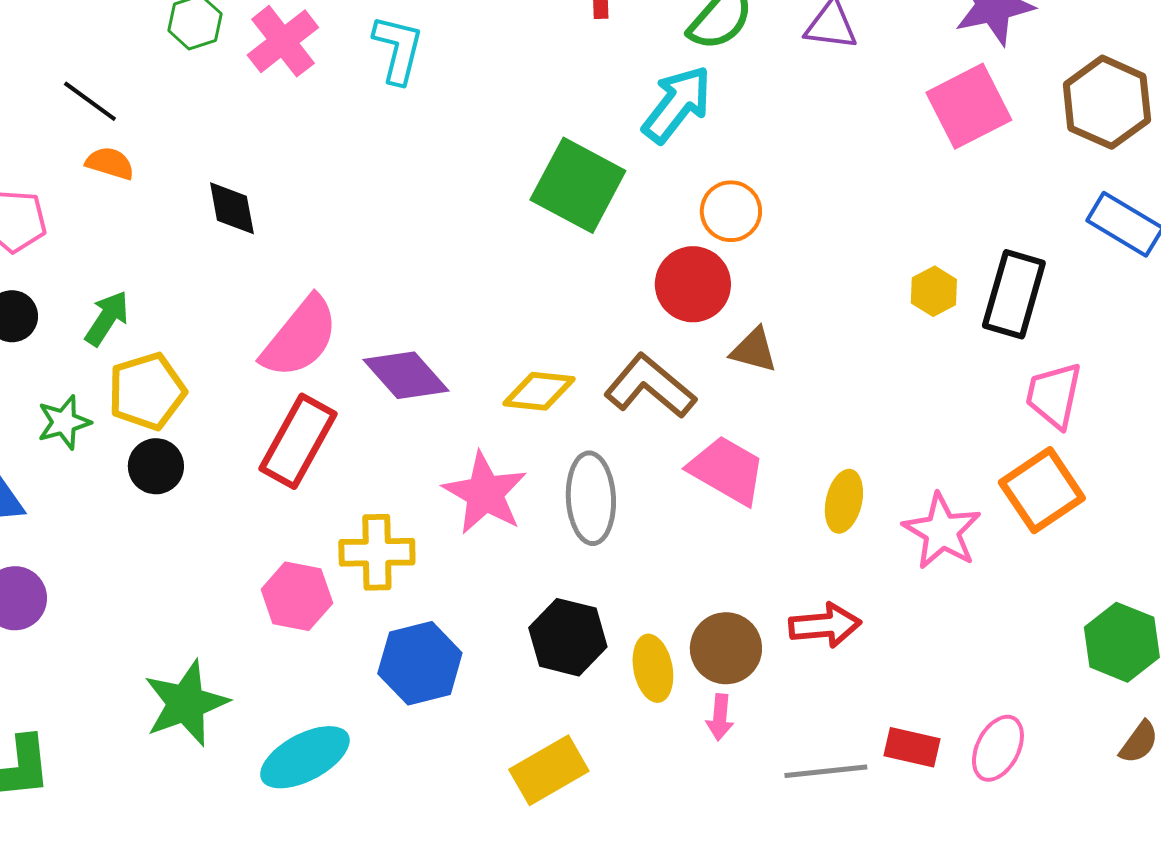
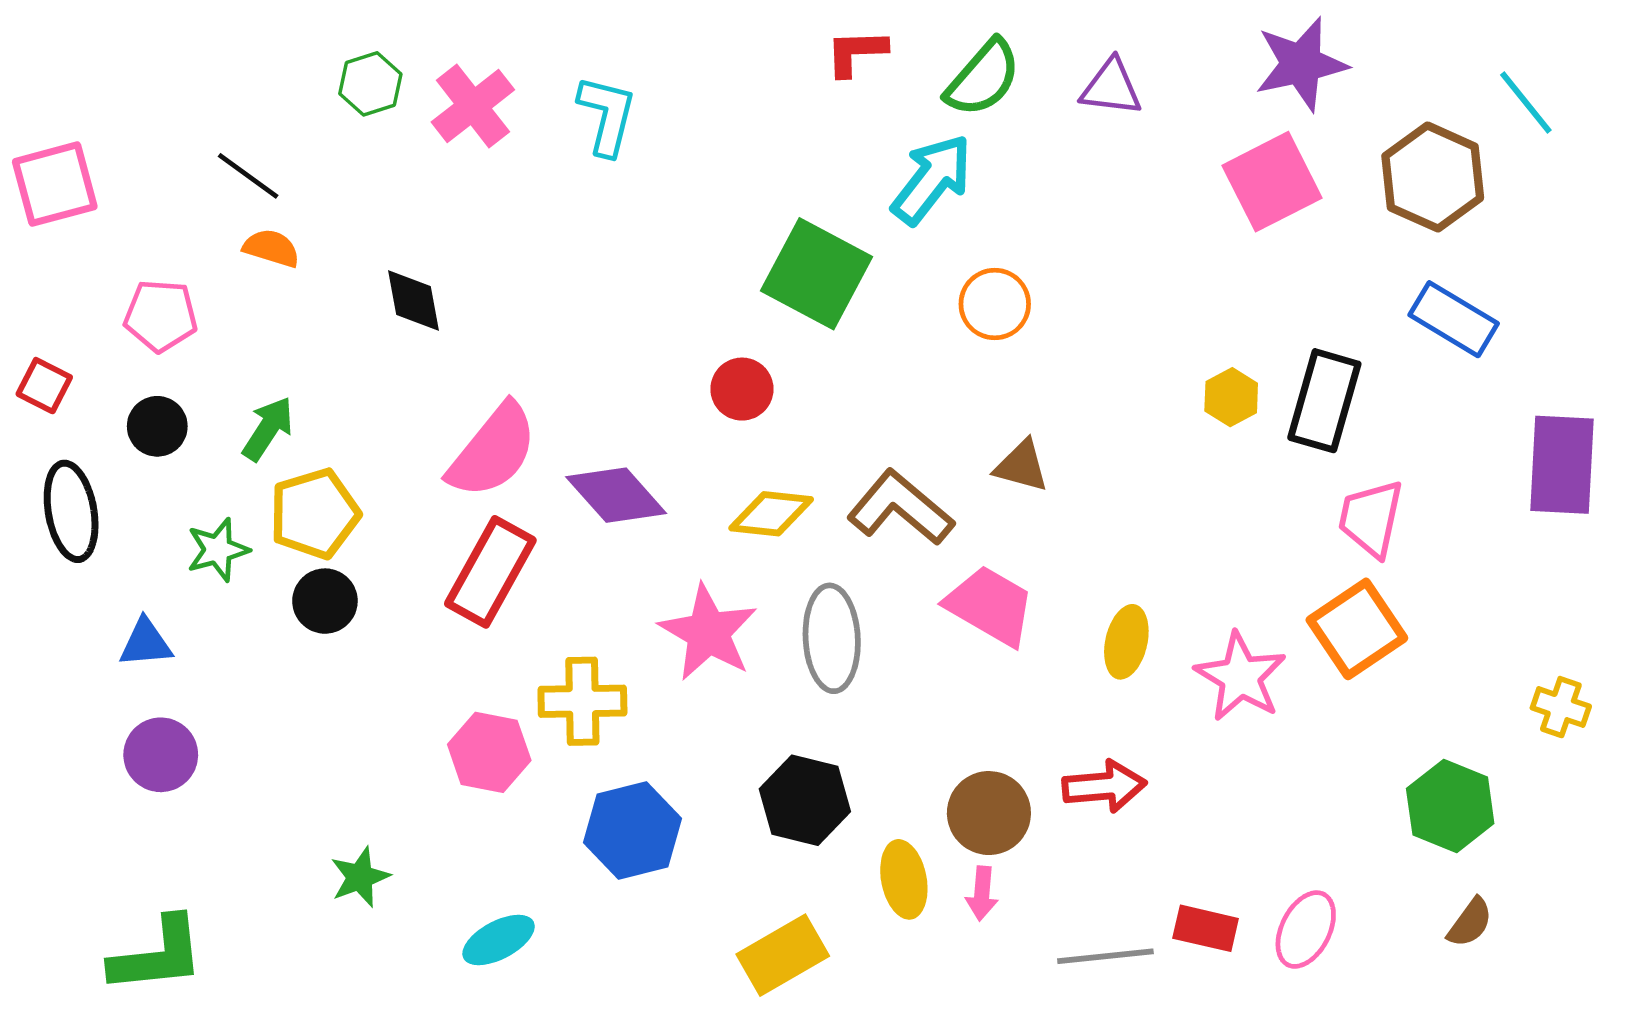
red circle: (693, 284) -> (742, 389), moved, size x0.7
yellow ellipse: (653, 668) -> (904, 879), moved
green star: (186, 703) -> (360, 877), size x0.6
cyan ellipse: (305, 757) -> (499, 940), size x0.7

